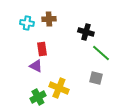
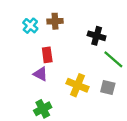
cyan cross: (27, 23) -> (30, 26), turned 32
yellow cross: (59, 88) -> (78, 85), moved

